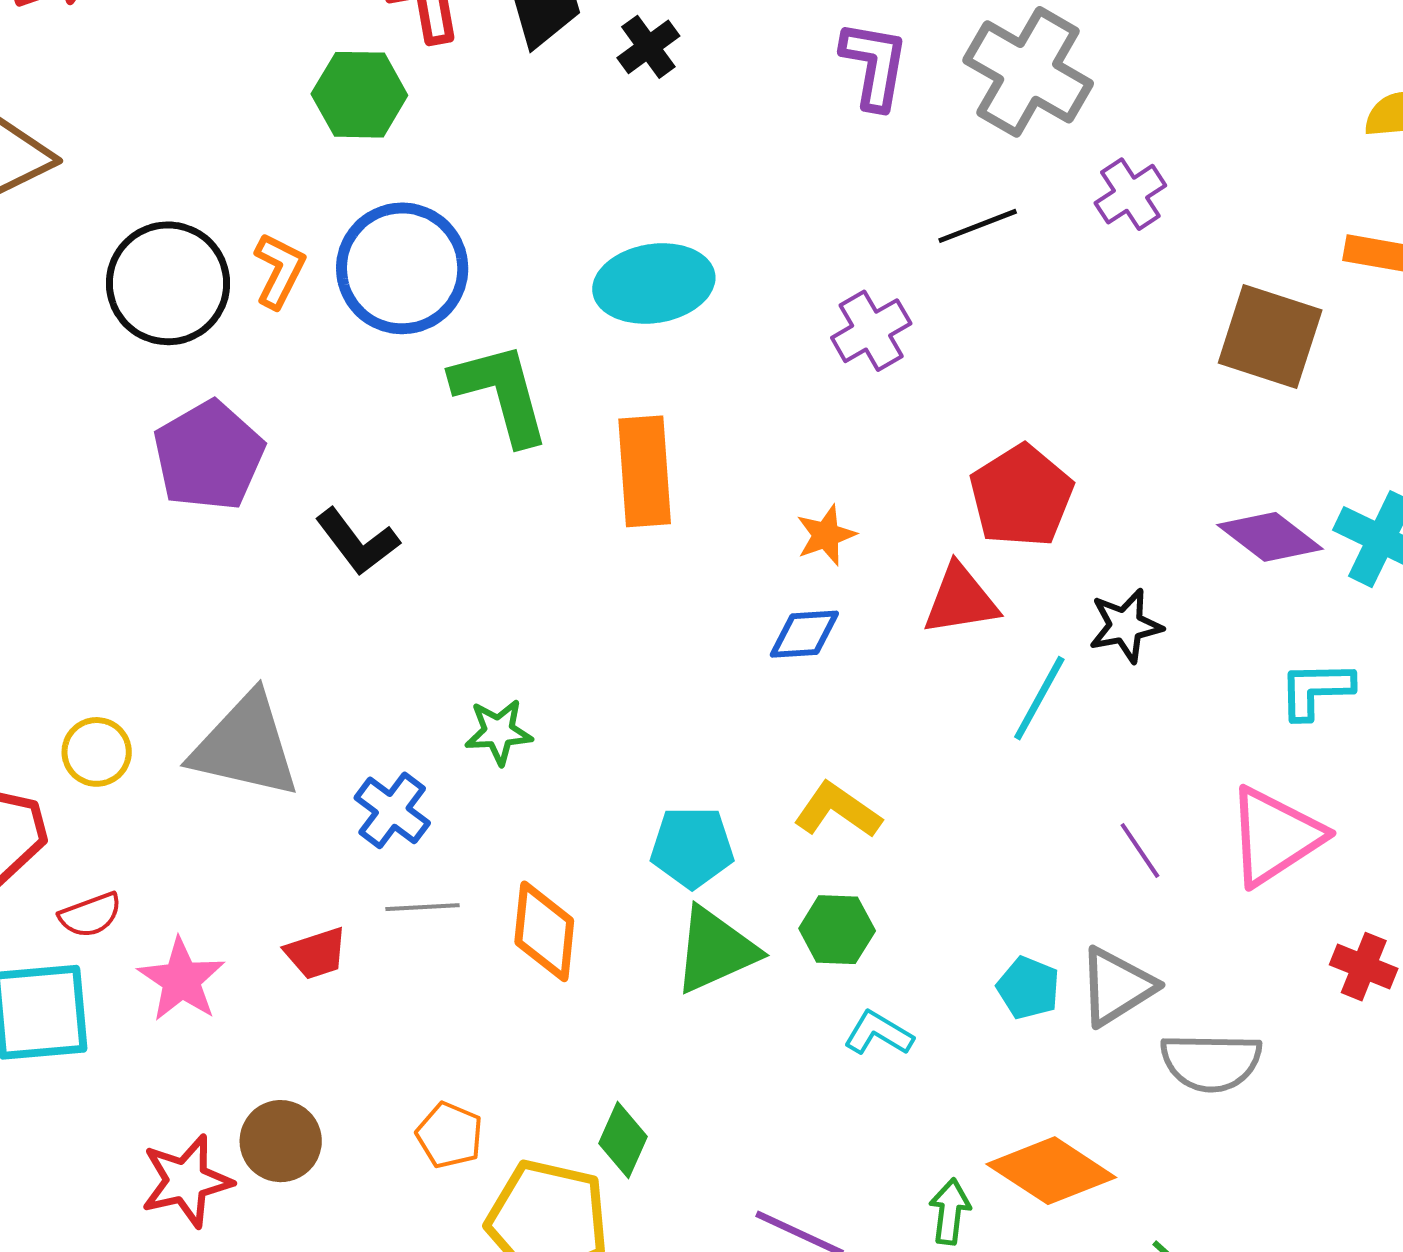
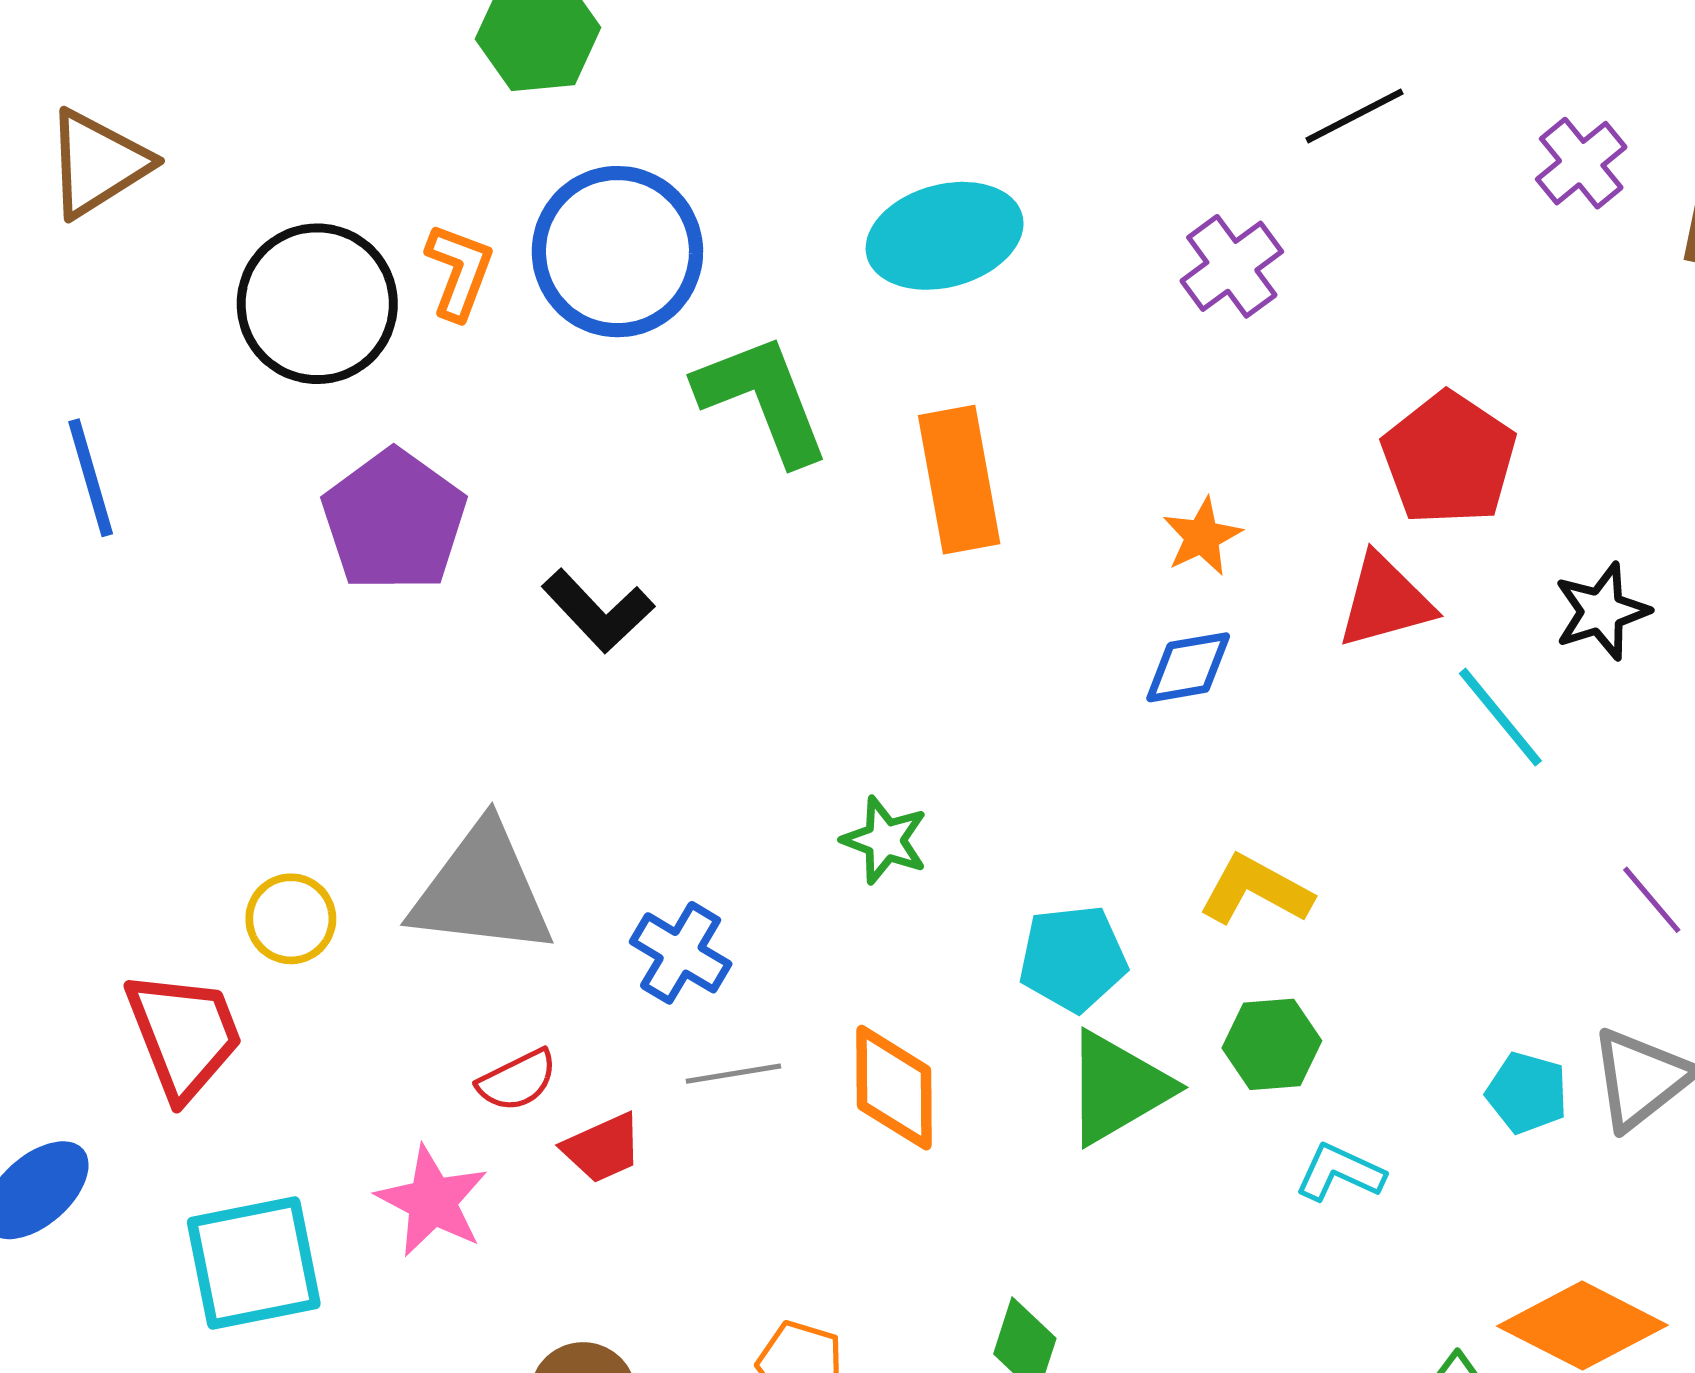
purple cross: (1130, 194) -> (1581, 163), moved
cyan line: (1039, 698) -> (1500, 717), turned -62
green star: (499, 732) -> (885, 840), moved, turned 30
red semicircle: (90, 915) -> (517, 1080), moved

